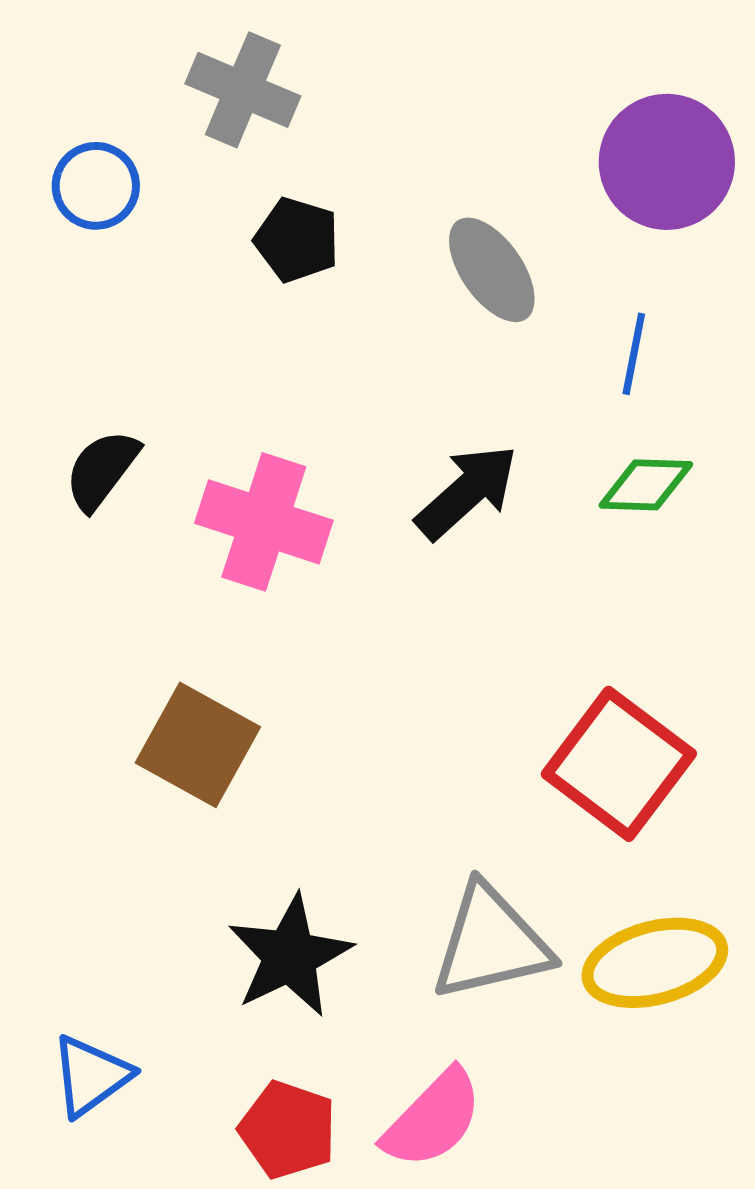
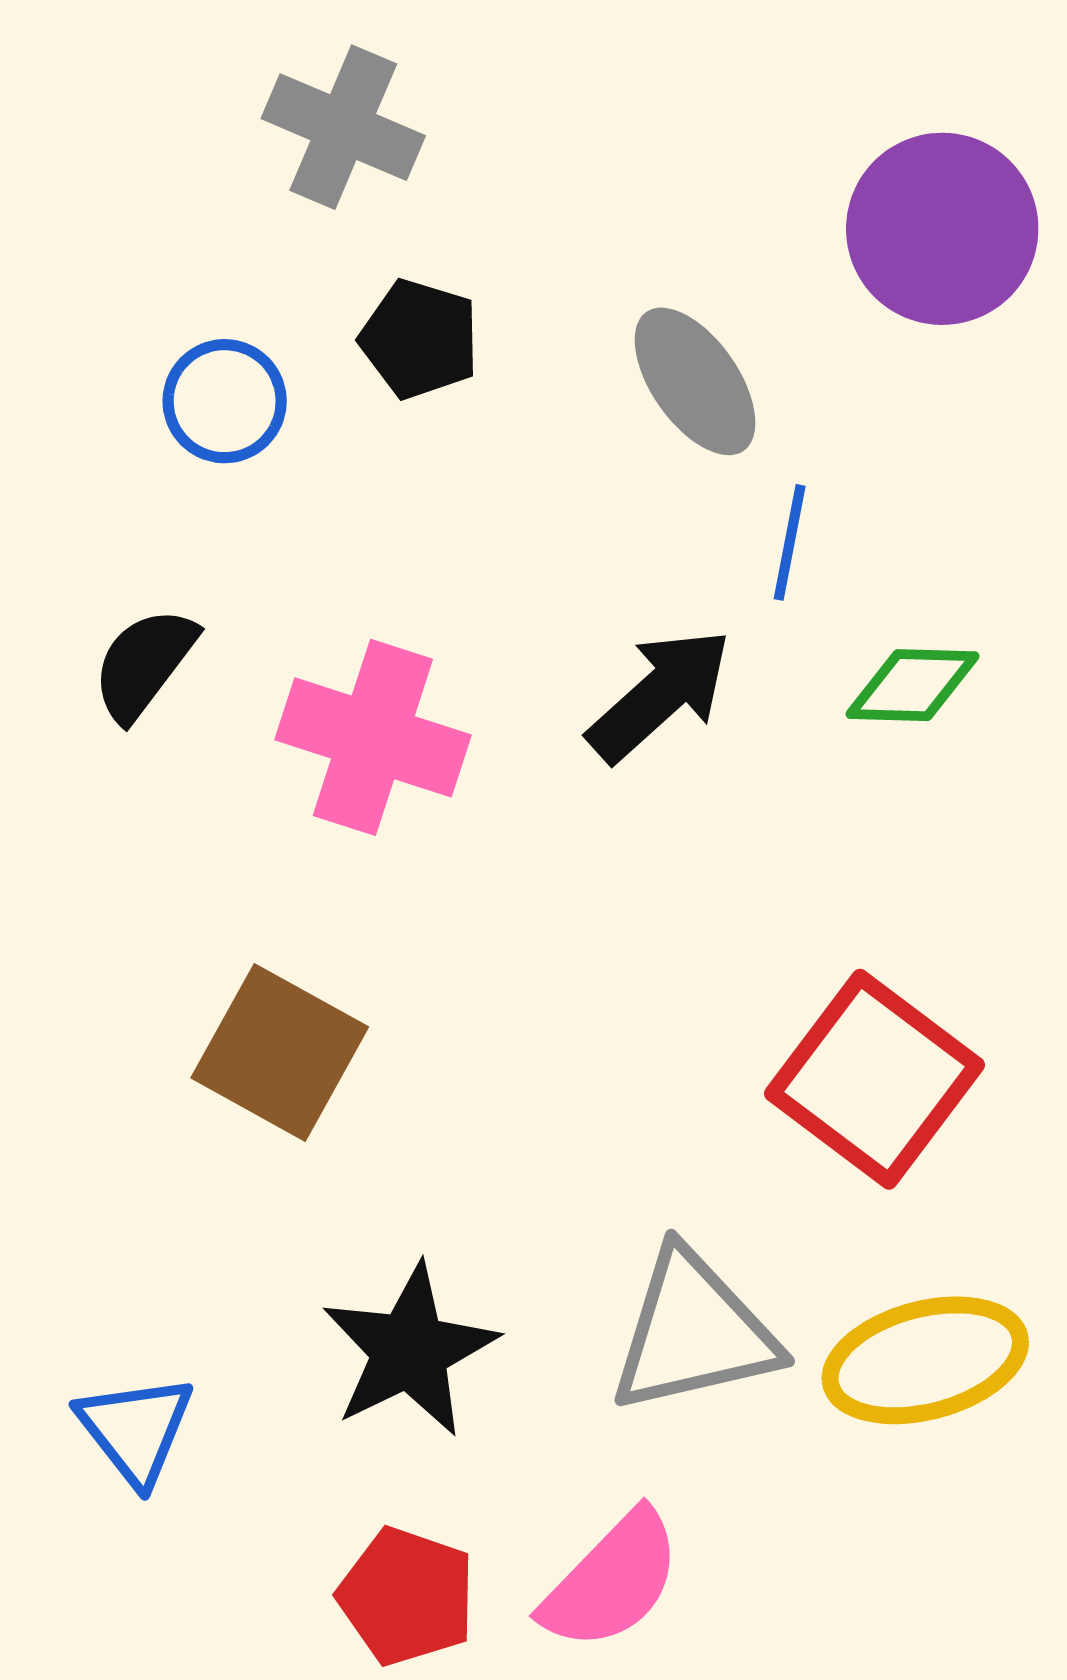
blue circle: (96, 186) -> (225, 401), moved
blue line: (634, 354) -> (790, 542), moved
blue triangle: (91, 1076) -> (136, 1430), moved, turned -32

